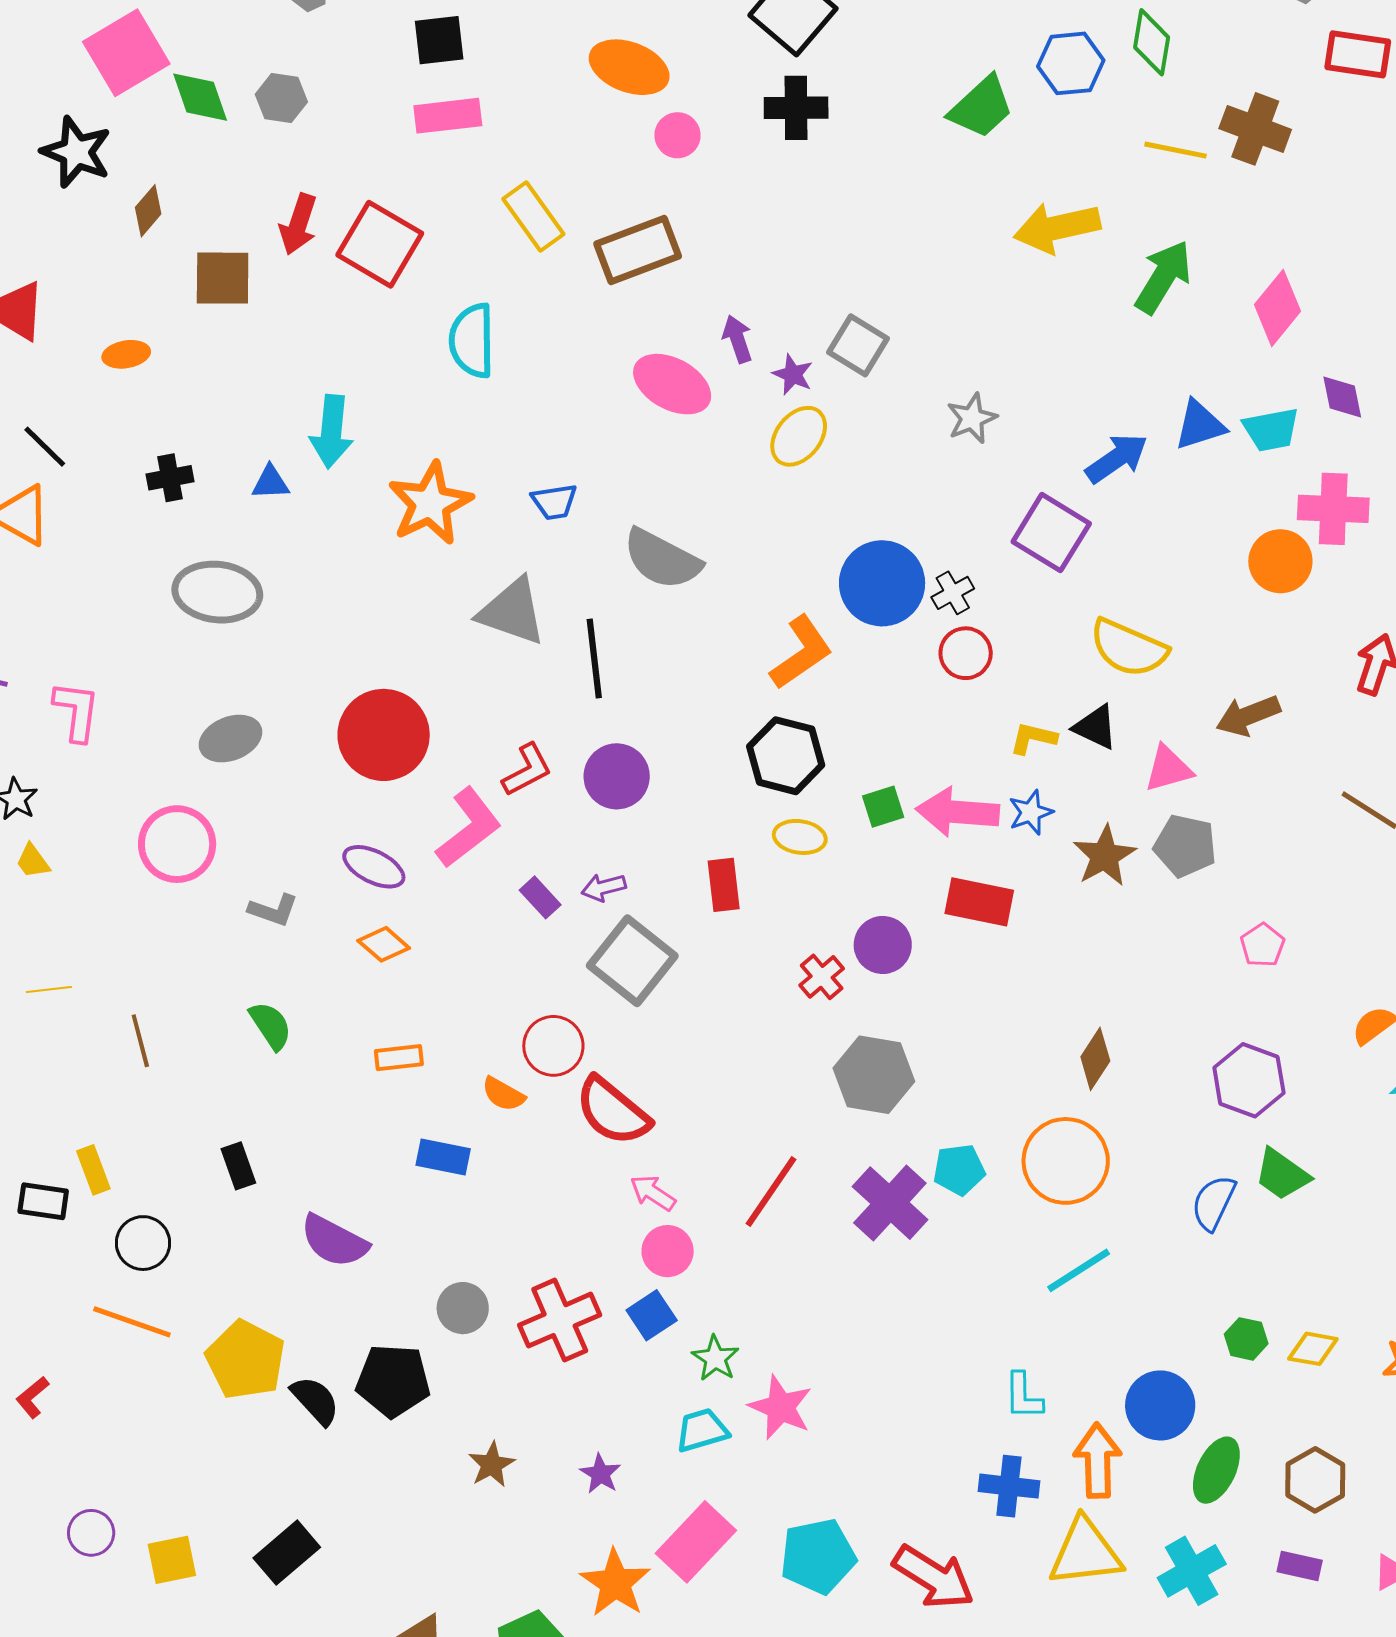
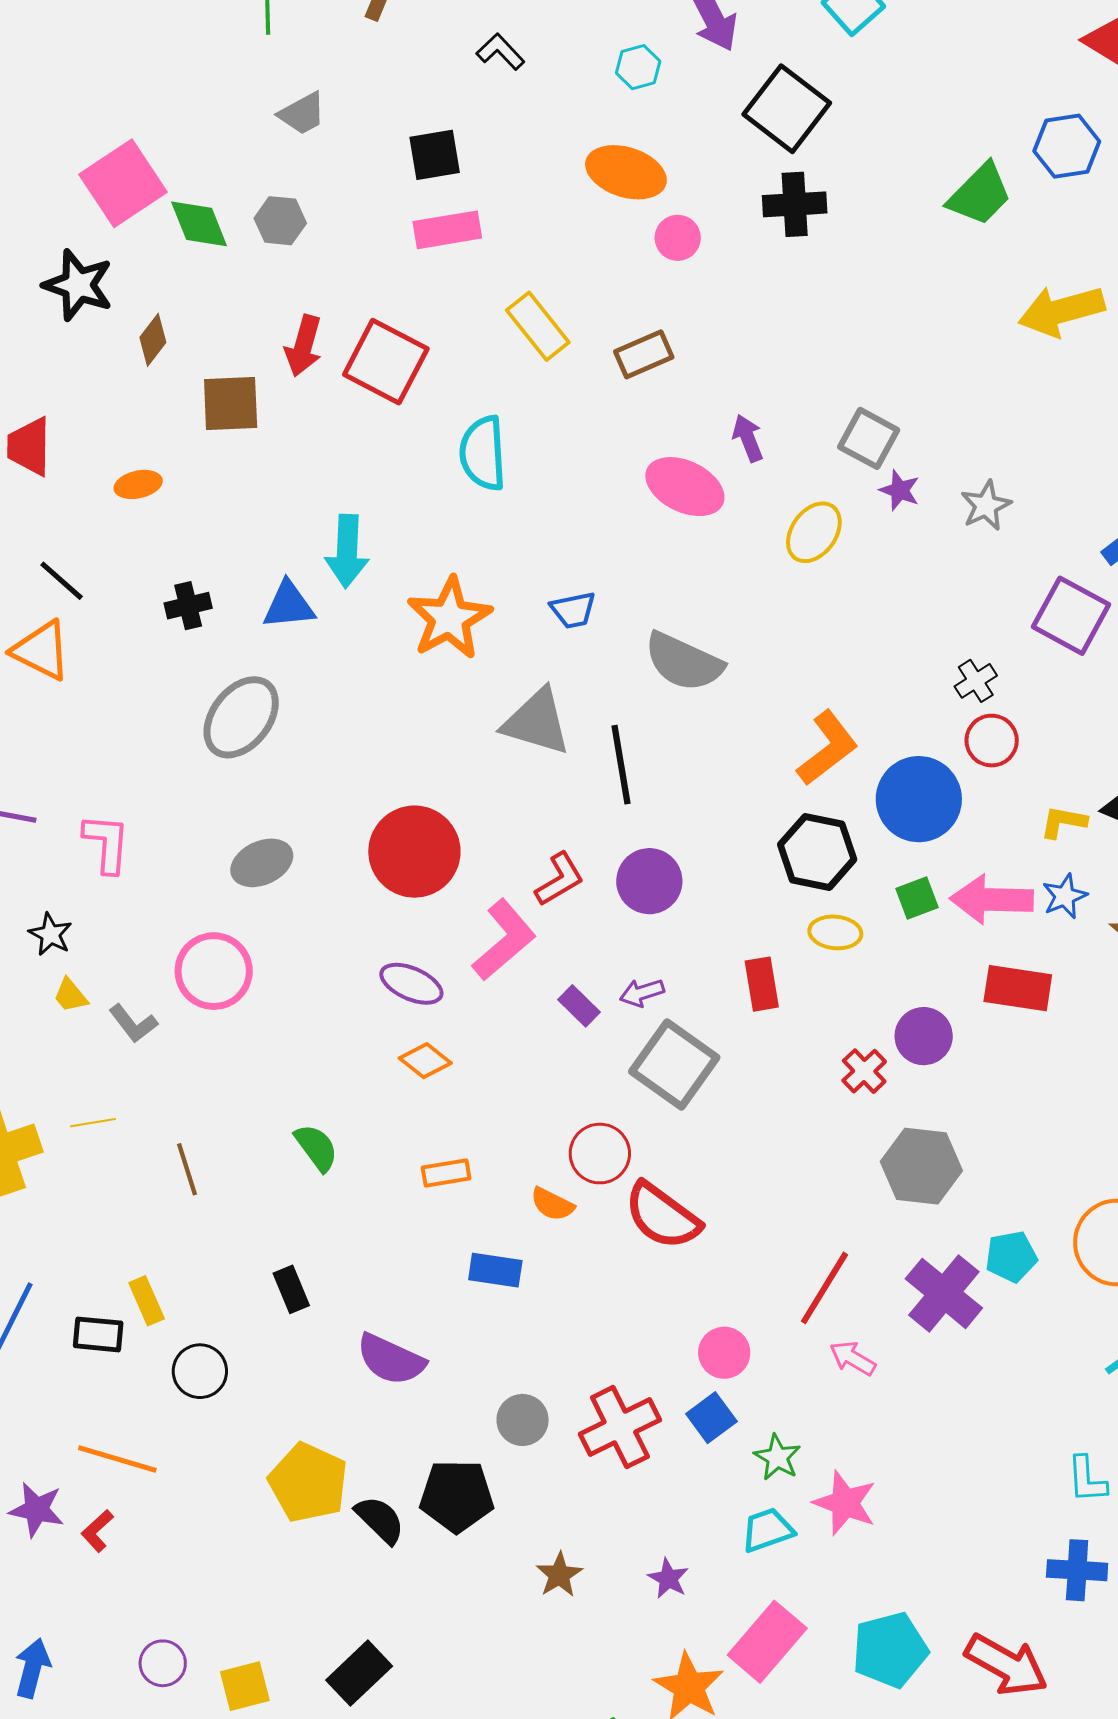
brown rectangle: (638, 250) -> (644, 354), size x0.7
purple star: (793, 375) -> (900, 490), moved
blue triangle: (270, 483) -> (289, 605), size x1.4
blue circle: (882, 583) -> (919, 799), moved
gray ellipse: (217, 592) -> (241, 717), turned -56
gray L-shape: (273, 910) -> (133, 1024), moved, turned 36
pink arrow: (653, 1193) -> (853, 1358), moved
orange line: (132, 1322) -> (117, 1459), moved

